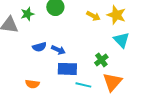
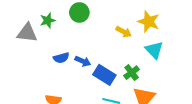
yellow arrow: (93, 16) -> (124, 32), moved
blue rectangle: (67, 69) -> (104, 75), moved, turned 30

